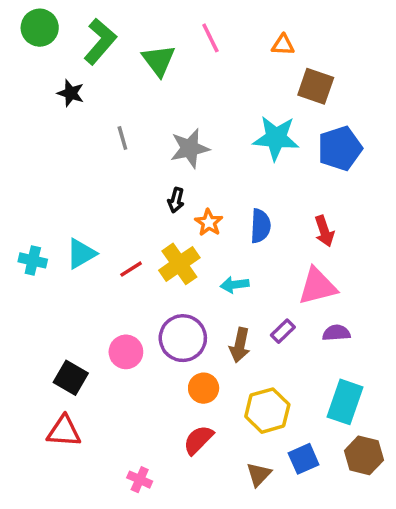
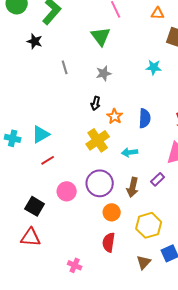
green triangle: (159, 60) -> (101, 36), moved
cyan star: (276, 138) -> (154, 67), size x0.6
gray star: (190, 148) -> (104, 73), size x0.7
red line: (131, 269) -> (48, 160), moved
red semicircle: (198, 440) -> (109, 242), turned -36

